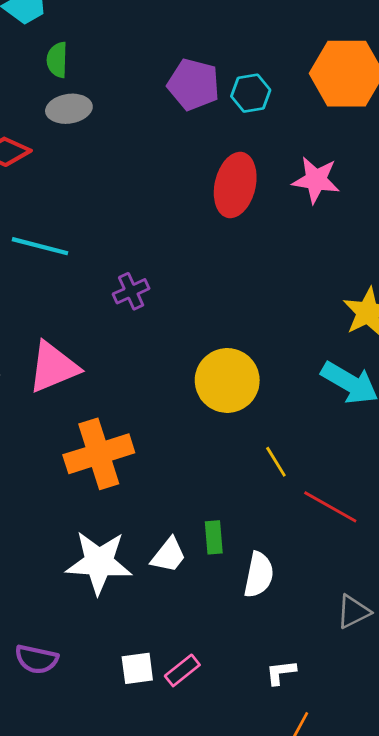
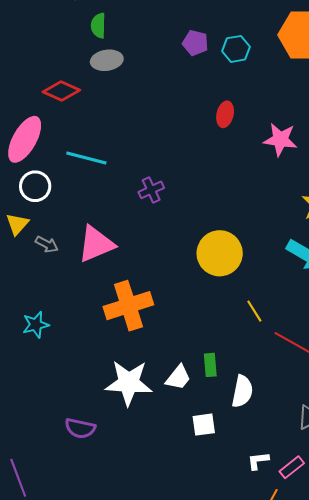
purple pentagon: (194, 84) -> (195, 43), size x0.7
pink star: (316, 180) -> (280, 140), moved
red ellipse: (235, 185) -> (225, 114), size x0.6
purple semicircle: (36, 659) -> (80, 428), moved
white square: (137, 668) -> (204, 425), moved
pink rectangle: (182, 670) -> (292, 467), moved

